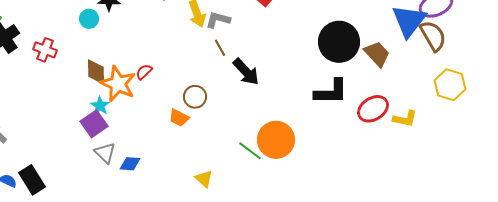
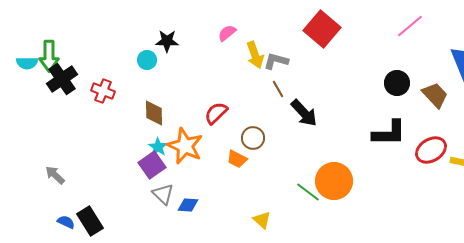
black circle: (339, 42) -> (397, 83), size x0.6
red semicircle: (144, 72) -> (216, 113), moved, size x1.4
orange star: (118, 84) -> (185, 146), moved

